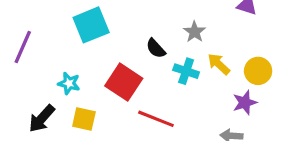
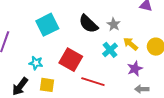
black semicircle: (156, 48) -> (88, 24), moved, size x1.5
cyan cross: (186, 71) -> (110, 50), turned 35
purple star: (245, 103) -> (135, 69), moved

